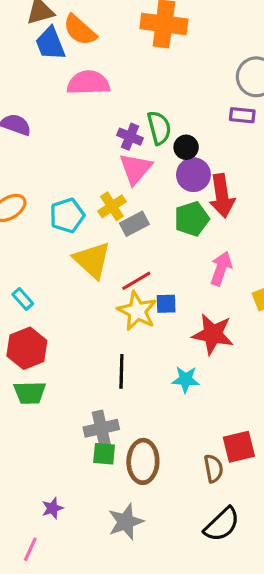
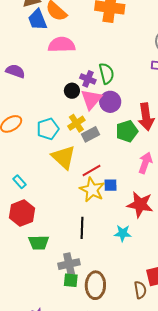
black circle: (186, 147) -> (72, 91), moved
purple circle: (193, 175) -> (110, 102), moved
green trapezoid: (30, 393) -> (39, 243), moved

